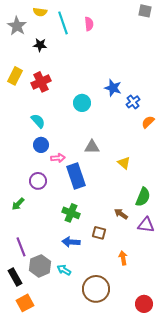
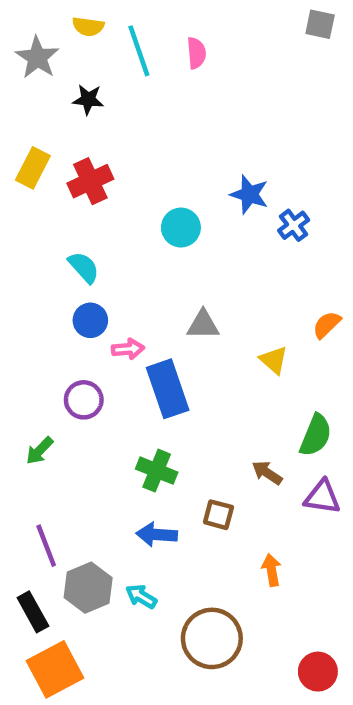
orange semicircle: (148, 122) -> (327, 325), moved
orange square: (25, 303) -> (55, 669), size x1.4

